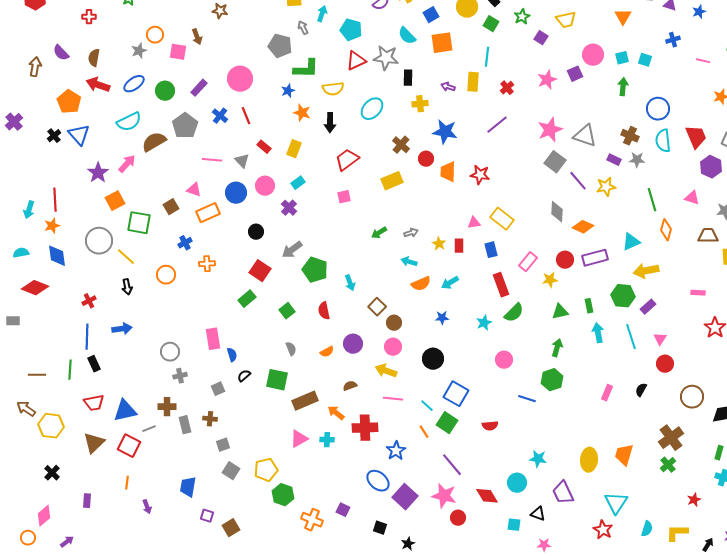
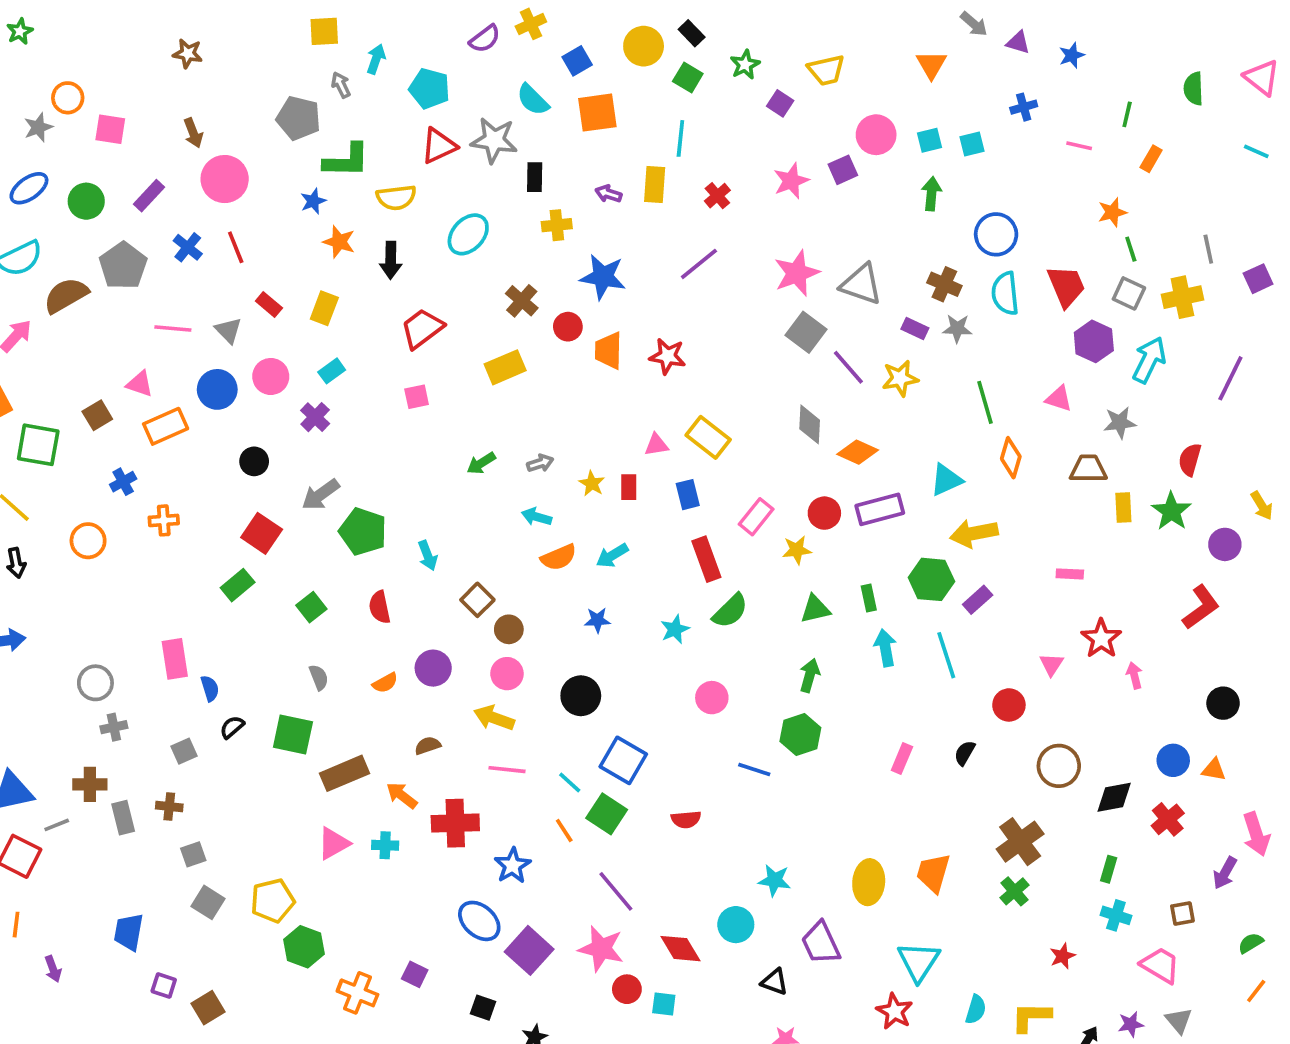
brown arrow: (197, 37) -> (193, 133), moved
cyan square: (645, 60) -> (972, 144), turned -32
pink triangle: (660, 339) -> (1051, 664), moved
cyan square: (514, 525) -> (664, 1004), moved

